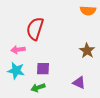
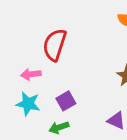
purple square: (43, 69) -> (66, 101), turned -32

